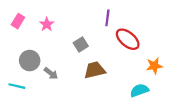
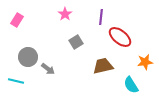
pink star: (47, 24) -> (65, 14), moved
brown trapezoid: (95, 70) -> (103, 66), moved
cyan semicircle: (139, 90) -> (131, 85), turned -102

